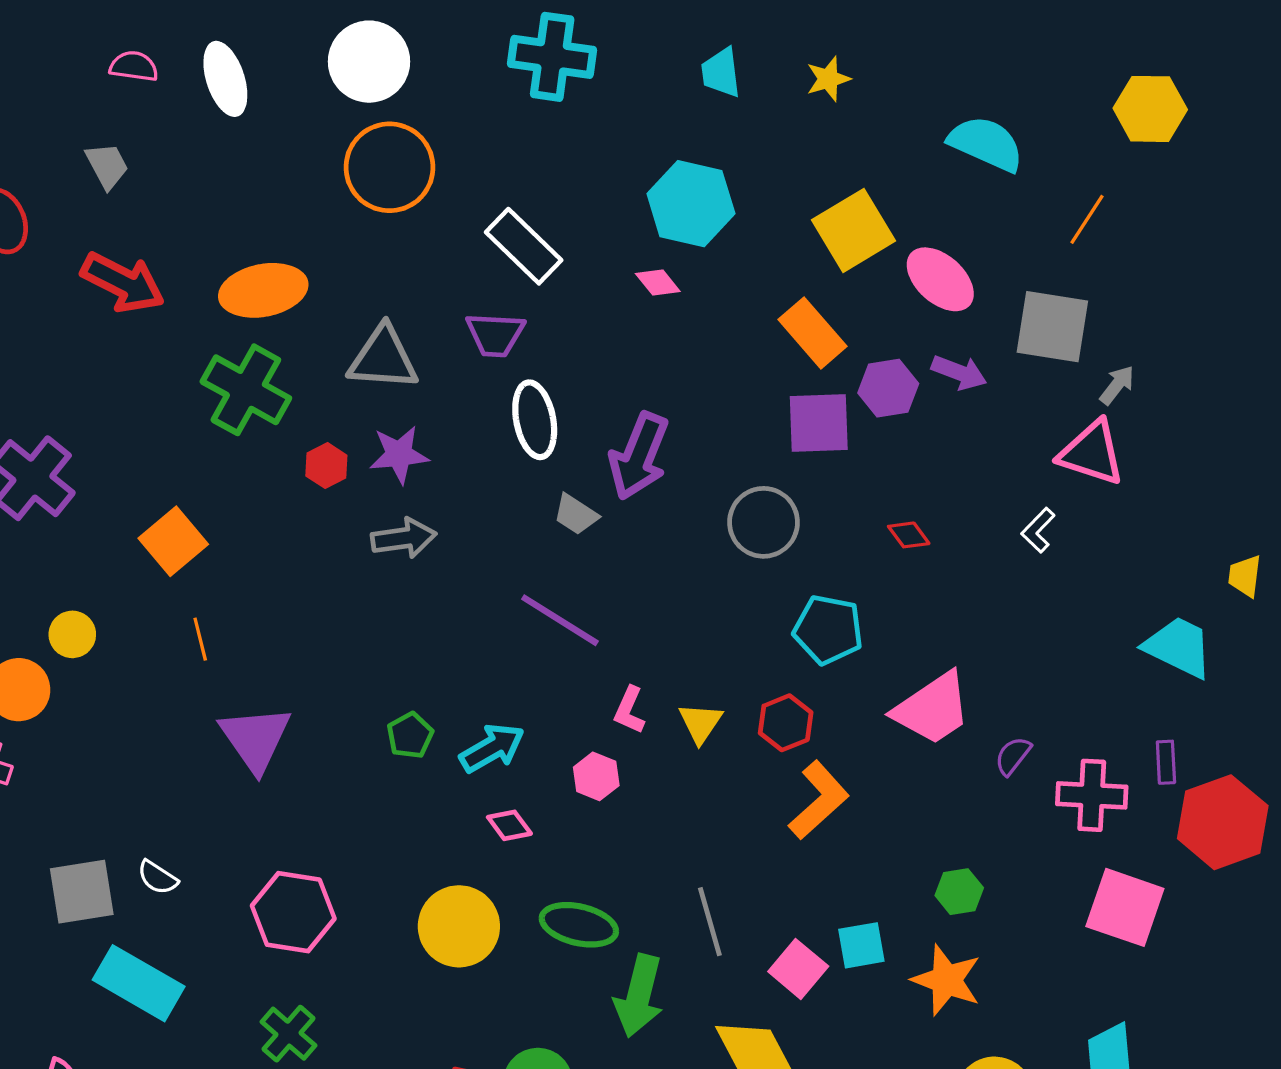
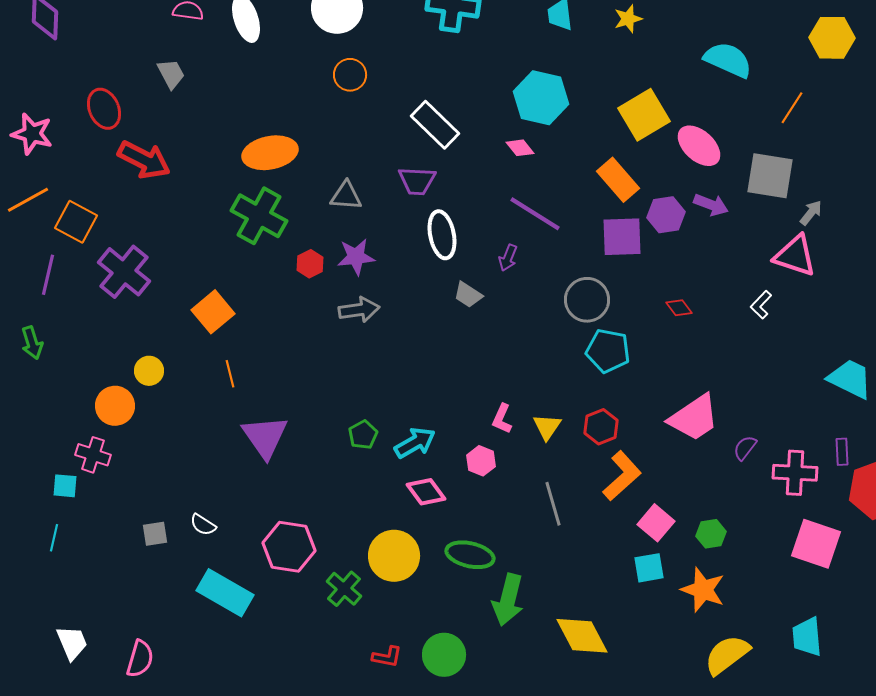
orange circle: (390, 167) -> (350, 75), size x0.6
red arrow: (123, 282) -> (144, 160), moved
gray triangle: (383, 358) -> (346, 196), size x0.7
purple arrow: (639, 456) -> (508, 258), size x0.5
purple line: (560, 620) -> (535, 214), moved
cyan pentagon: (828, 630) -> (608, 351), moved
pink diamond: (509, 825) -> (426, 492), size x1.4
gray square: (82, 892) -> (155, 534), size x0.6
gray line: (710, 922) -> (553, 504), moved
pink square: (798, 969) -> (656, 523), moved
cyan rectangle: (139, 983) -> (225, 593), moved
green cross: (289, 1034) -> (344, 589), moved

